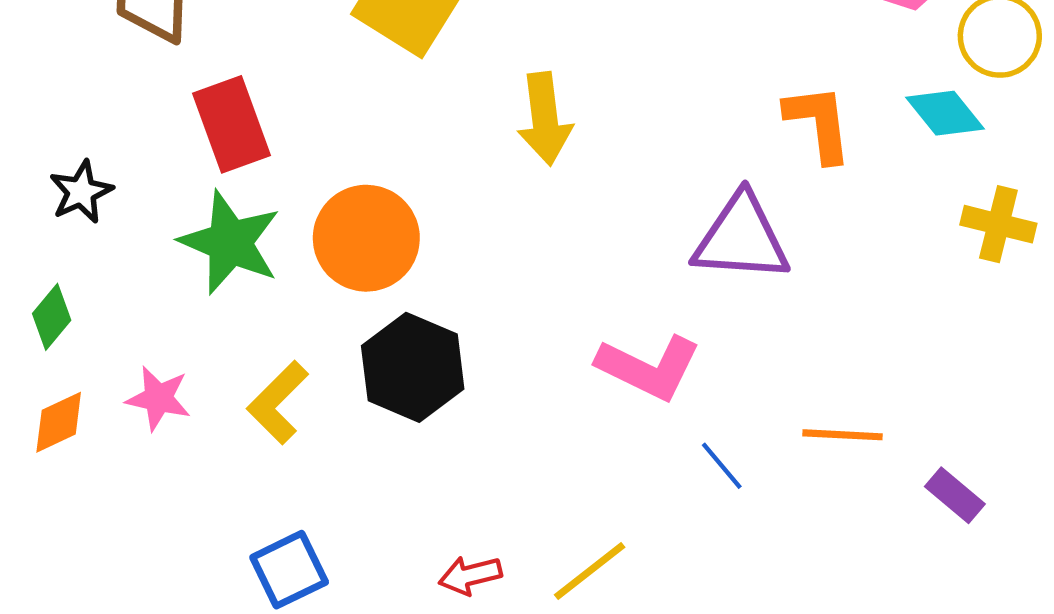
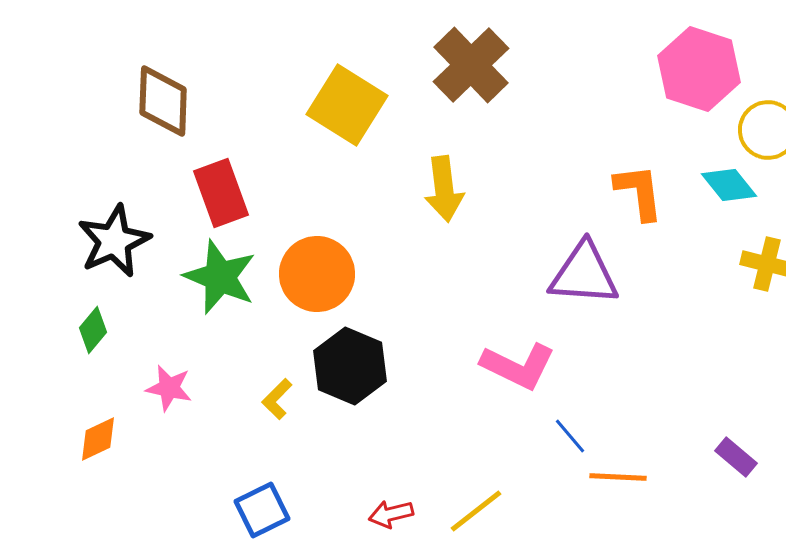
black star: (81, 192) -> (114, 241), size x1.6
yellow L-shape: (278, 403) -> (277, 399), moved, size x0.7
orange diamond: (59, 422) -> (98, 439), moved
orange line: (842, 435) -> (618, 477), moved

